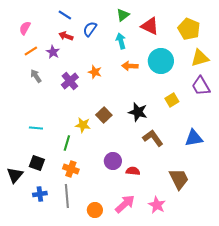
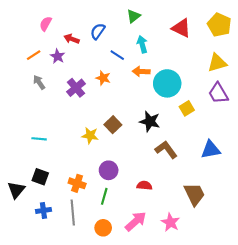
blue line: (65, 15) -> (117, 55), moved
red triangle: (150, 26) -> (181, 28), moved
pink semicircle: (25, 28) -> (46, 24), moved
yellow pentagon: (189, 29) -> (219, 25), moved
cyan arrow: (121, 41) -> (142, 44), moved
cyan circle: (161, 61) -> (167, 83), moved
green line: (67, 143) -> (104, 196), moved
purple circle: (113, 161) -> (109, 170), moved

